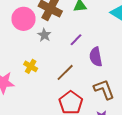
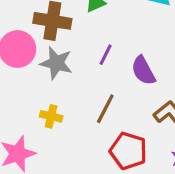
gray star: (44, 35) -> (56, 63), size x1.5

